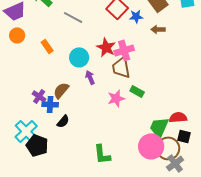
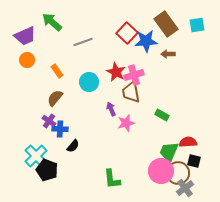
blue star: (136, 16) -> (146, 41), size x1.6
gray line: (73, 17) -> (83, 42), turned -48
purple arrow: (90, 77) -> (111, 109), moved
brown semicircle: (61, 90) -> (55, 98), moved
green rectangle: (137, 91) -> (162, 115), moved

